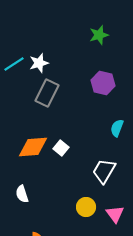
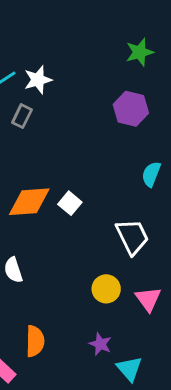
green star: (99, 35) -> (140, 52), moved
gray rectangle: (47, 93) -> (22, 116), moved, size x0.6
white trapezoid: (104, 171) -> (132, 237), turned 124

